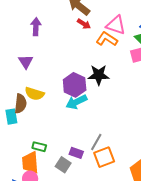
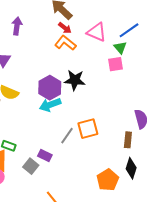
orange L-shape: (107, 39) -> (65, 43), moved
gray line: (96, 142) -> (67, 136), moved
orange square: (104, 157) -> (88, 129), moved

